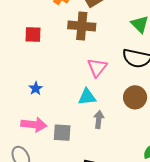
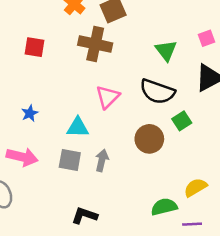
cyan triangle: (87, 97) -> (78, 127), moved
gray square: (62, 133) -> (70, 160), moved

